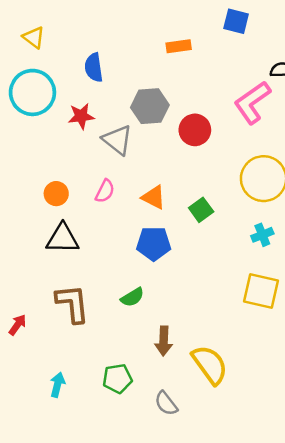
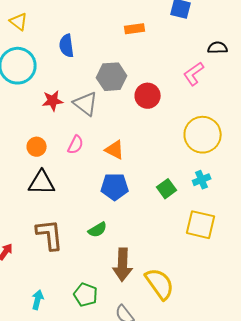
pink L-shape: (252, 102) -> (194, 74), size x0.7
red star: (81, 116) -> (53, 101), moved
green square: (201, 210) -> (167, 189), moved
brown arrow: (164, 341) -> (123, 265), size x1.4
green pentagon: (117, 378) -> (86, 295), turned 30

